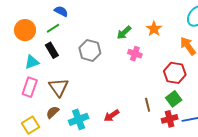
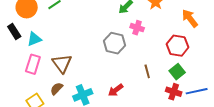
black rectangle: (52, 50) -> (14, 32), moved
gray hexagon: (90, 50) -> (114, 43), moved
brown line: (148, 105) -> (147, 71), moved
red cross: (170, 119) -> (174, 92), turned 35

